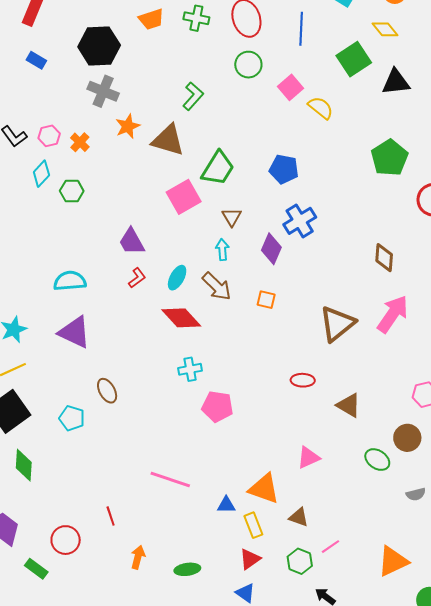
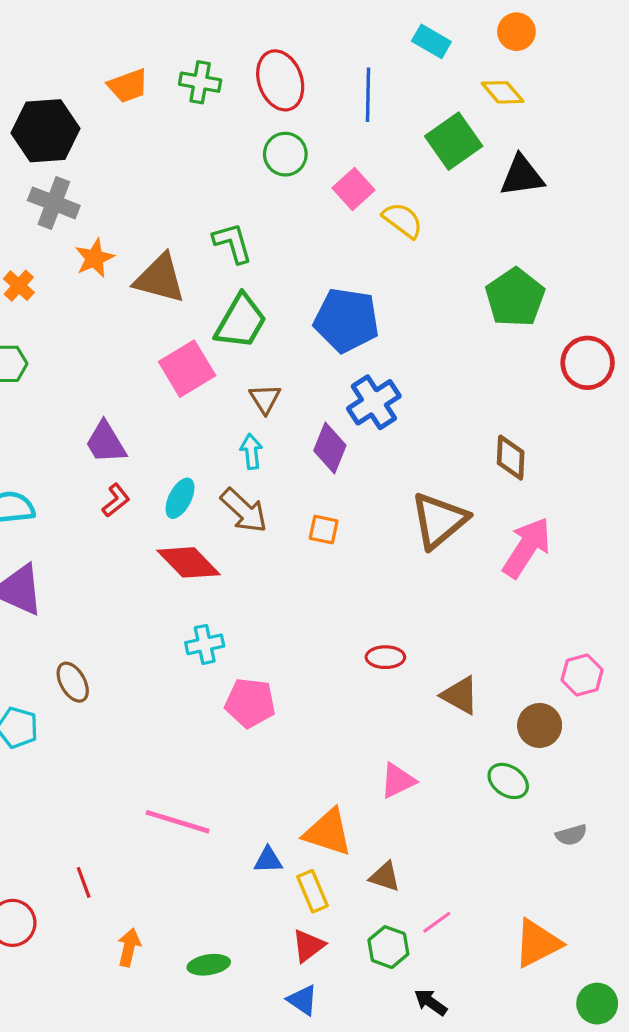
green L-shape: (193, 96) -> (233, 243), moved, turned -56
blue pentagon: (284, 169) -> (346, 320), size x1.4
brown triangle: (337, 324) -> (439, 520), moved
brown circle: (407, 438) -> (540, 725), moved

